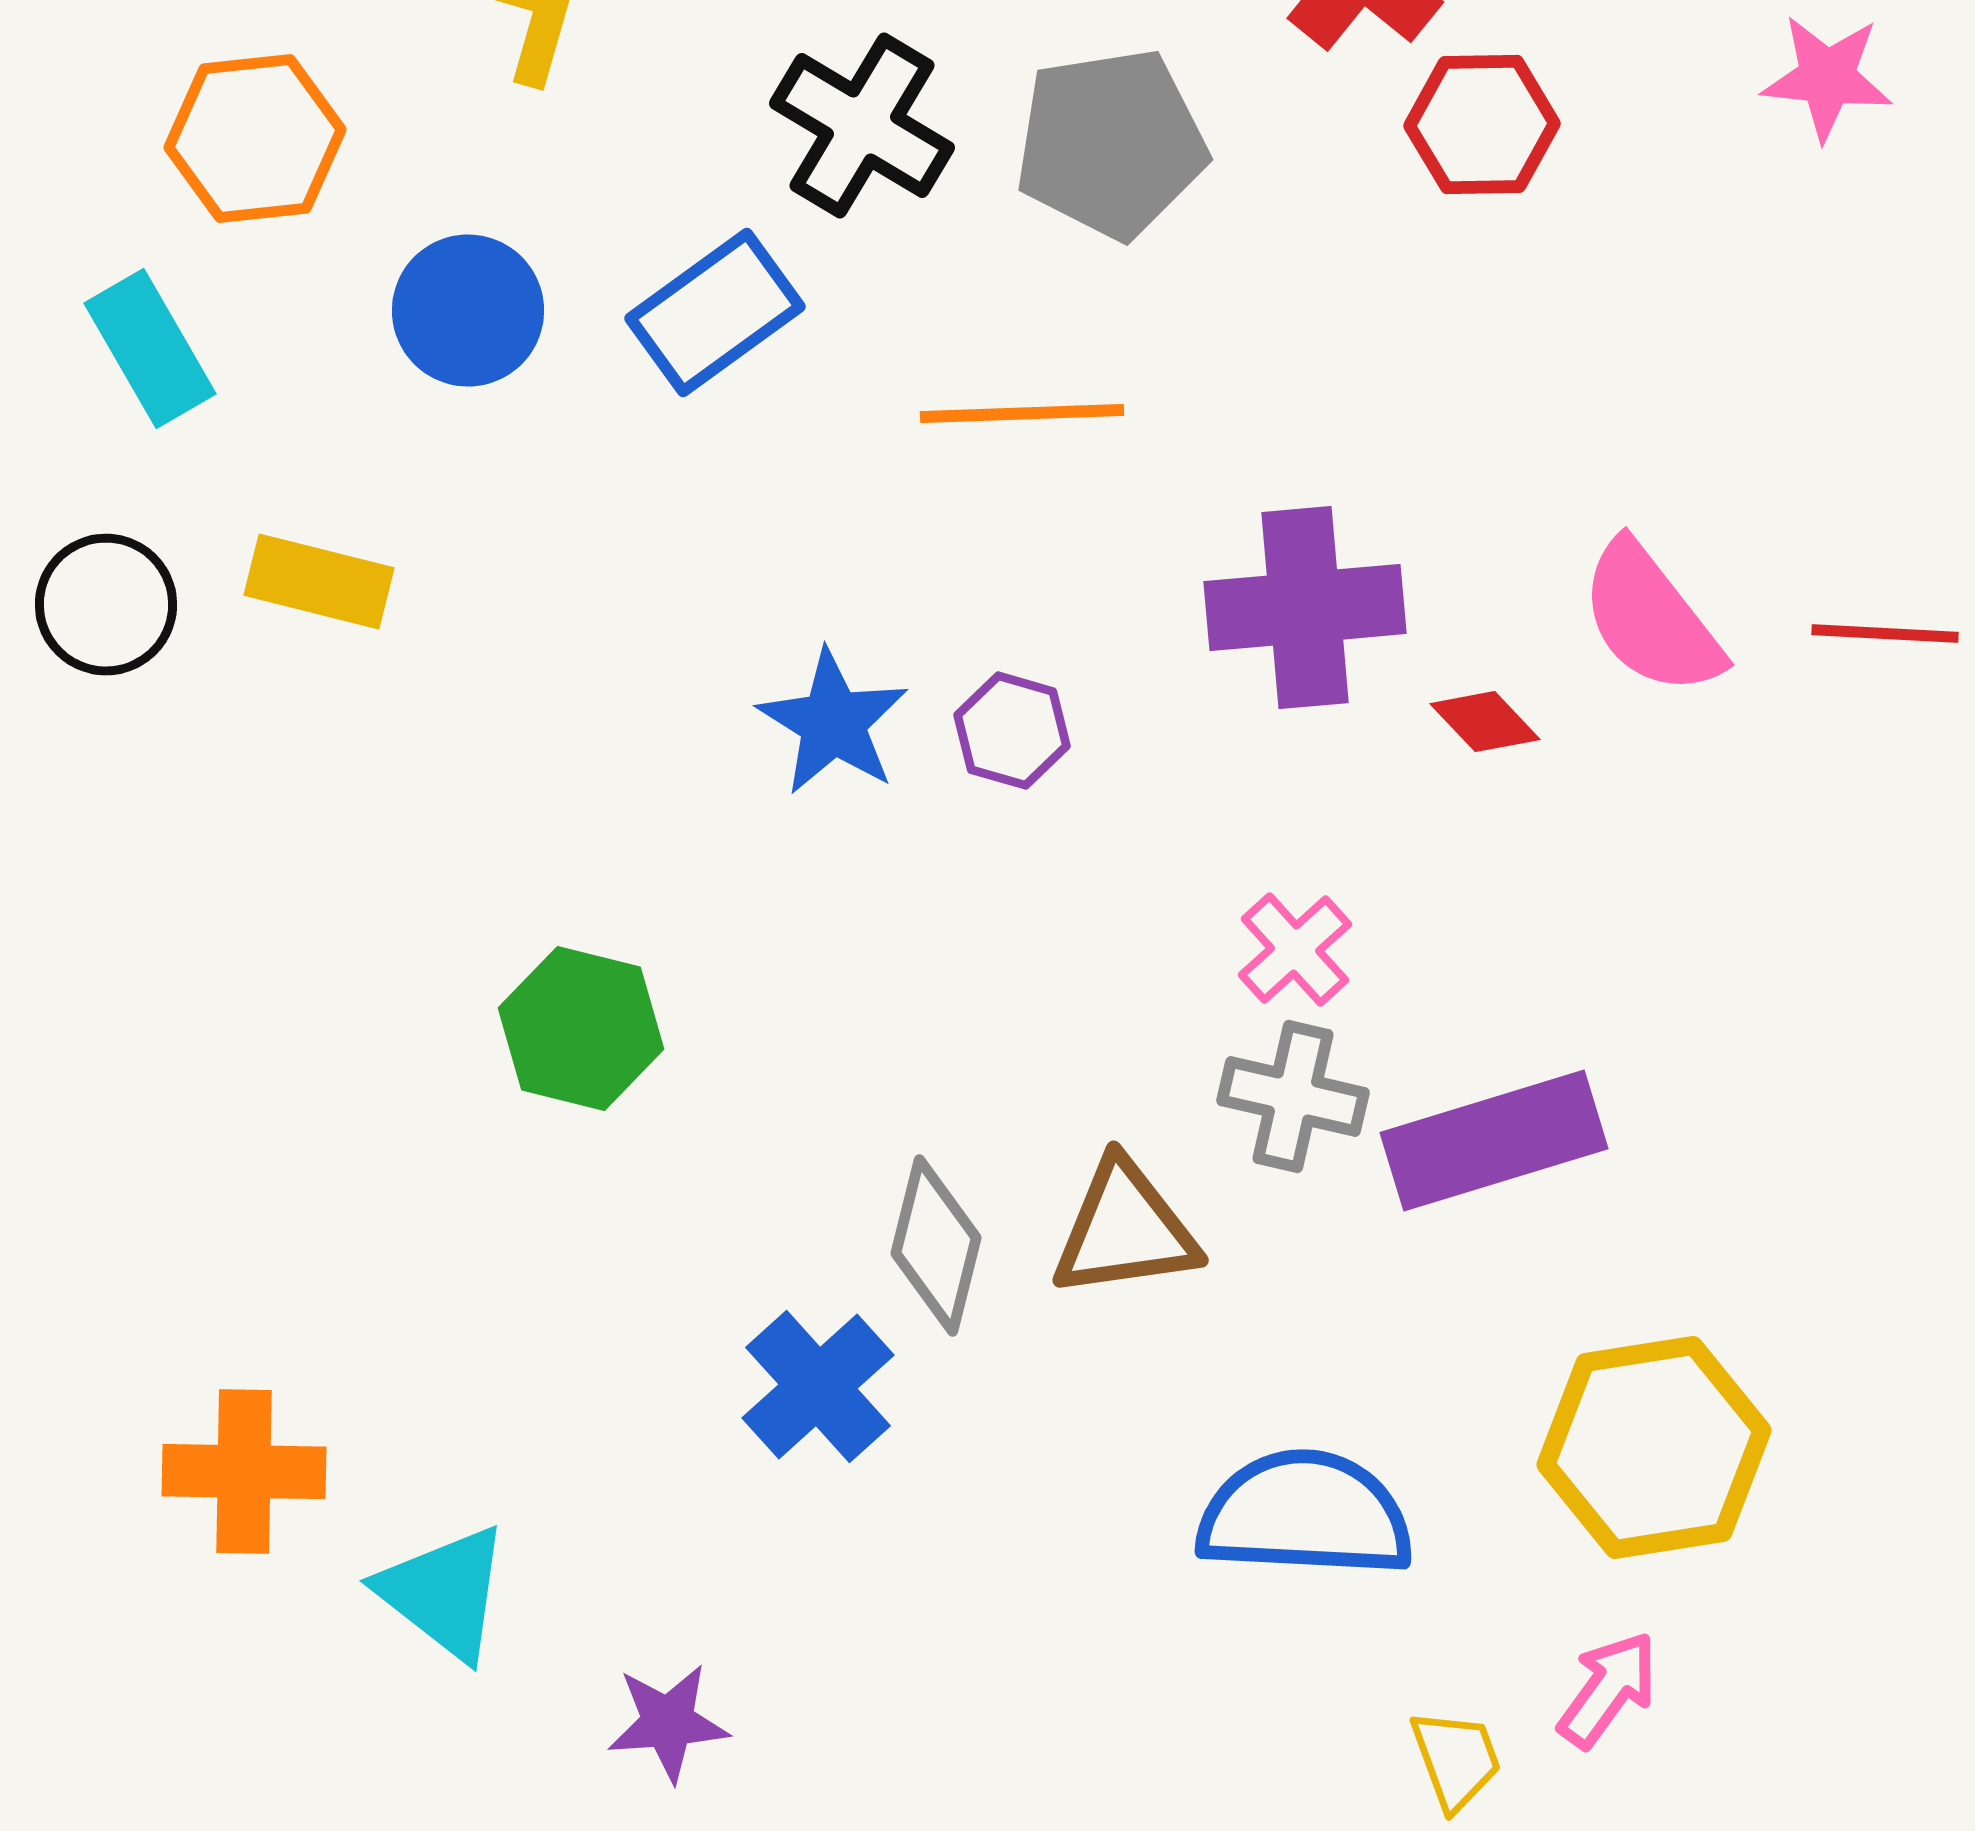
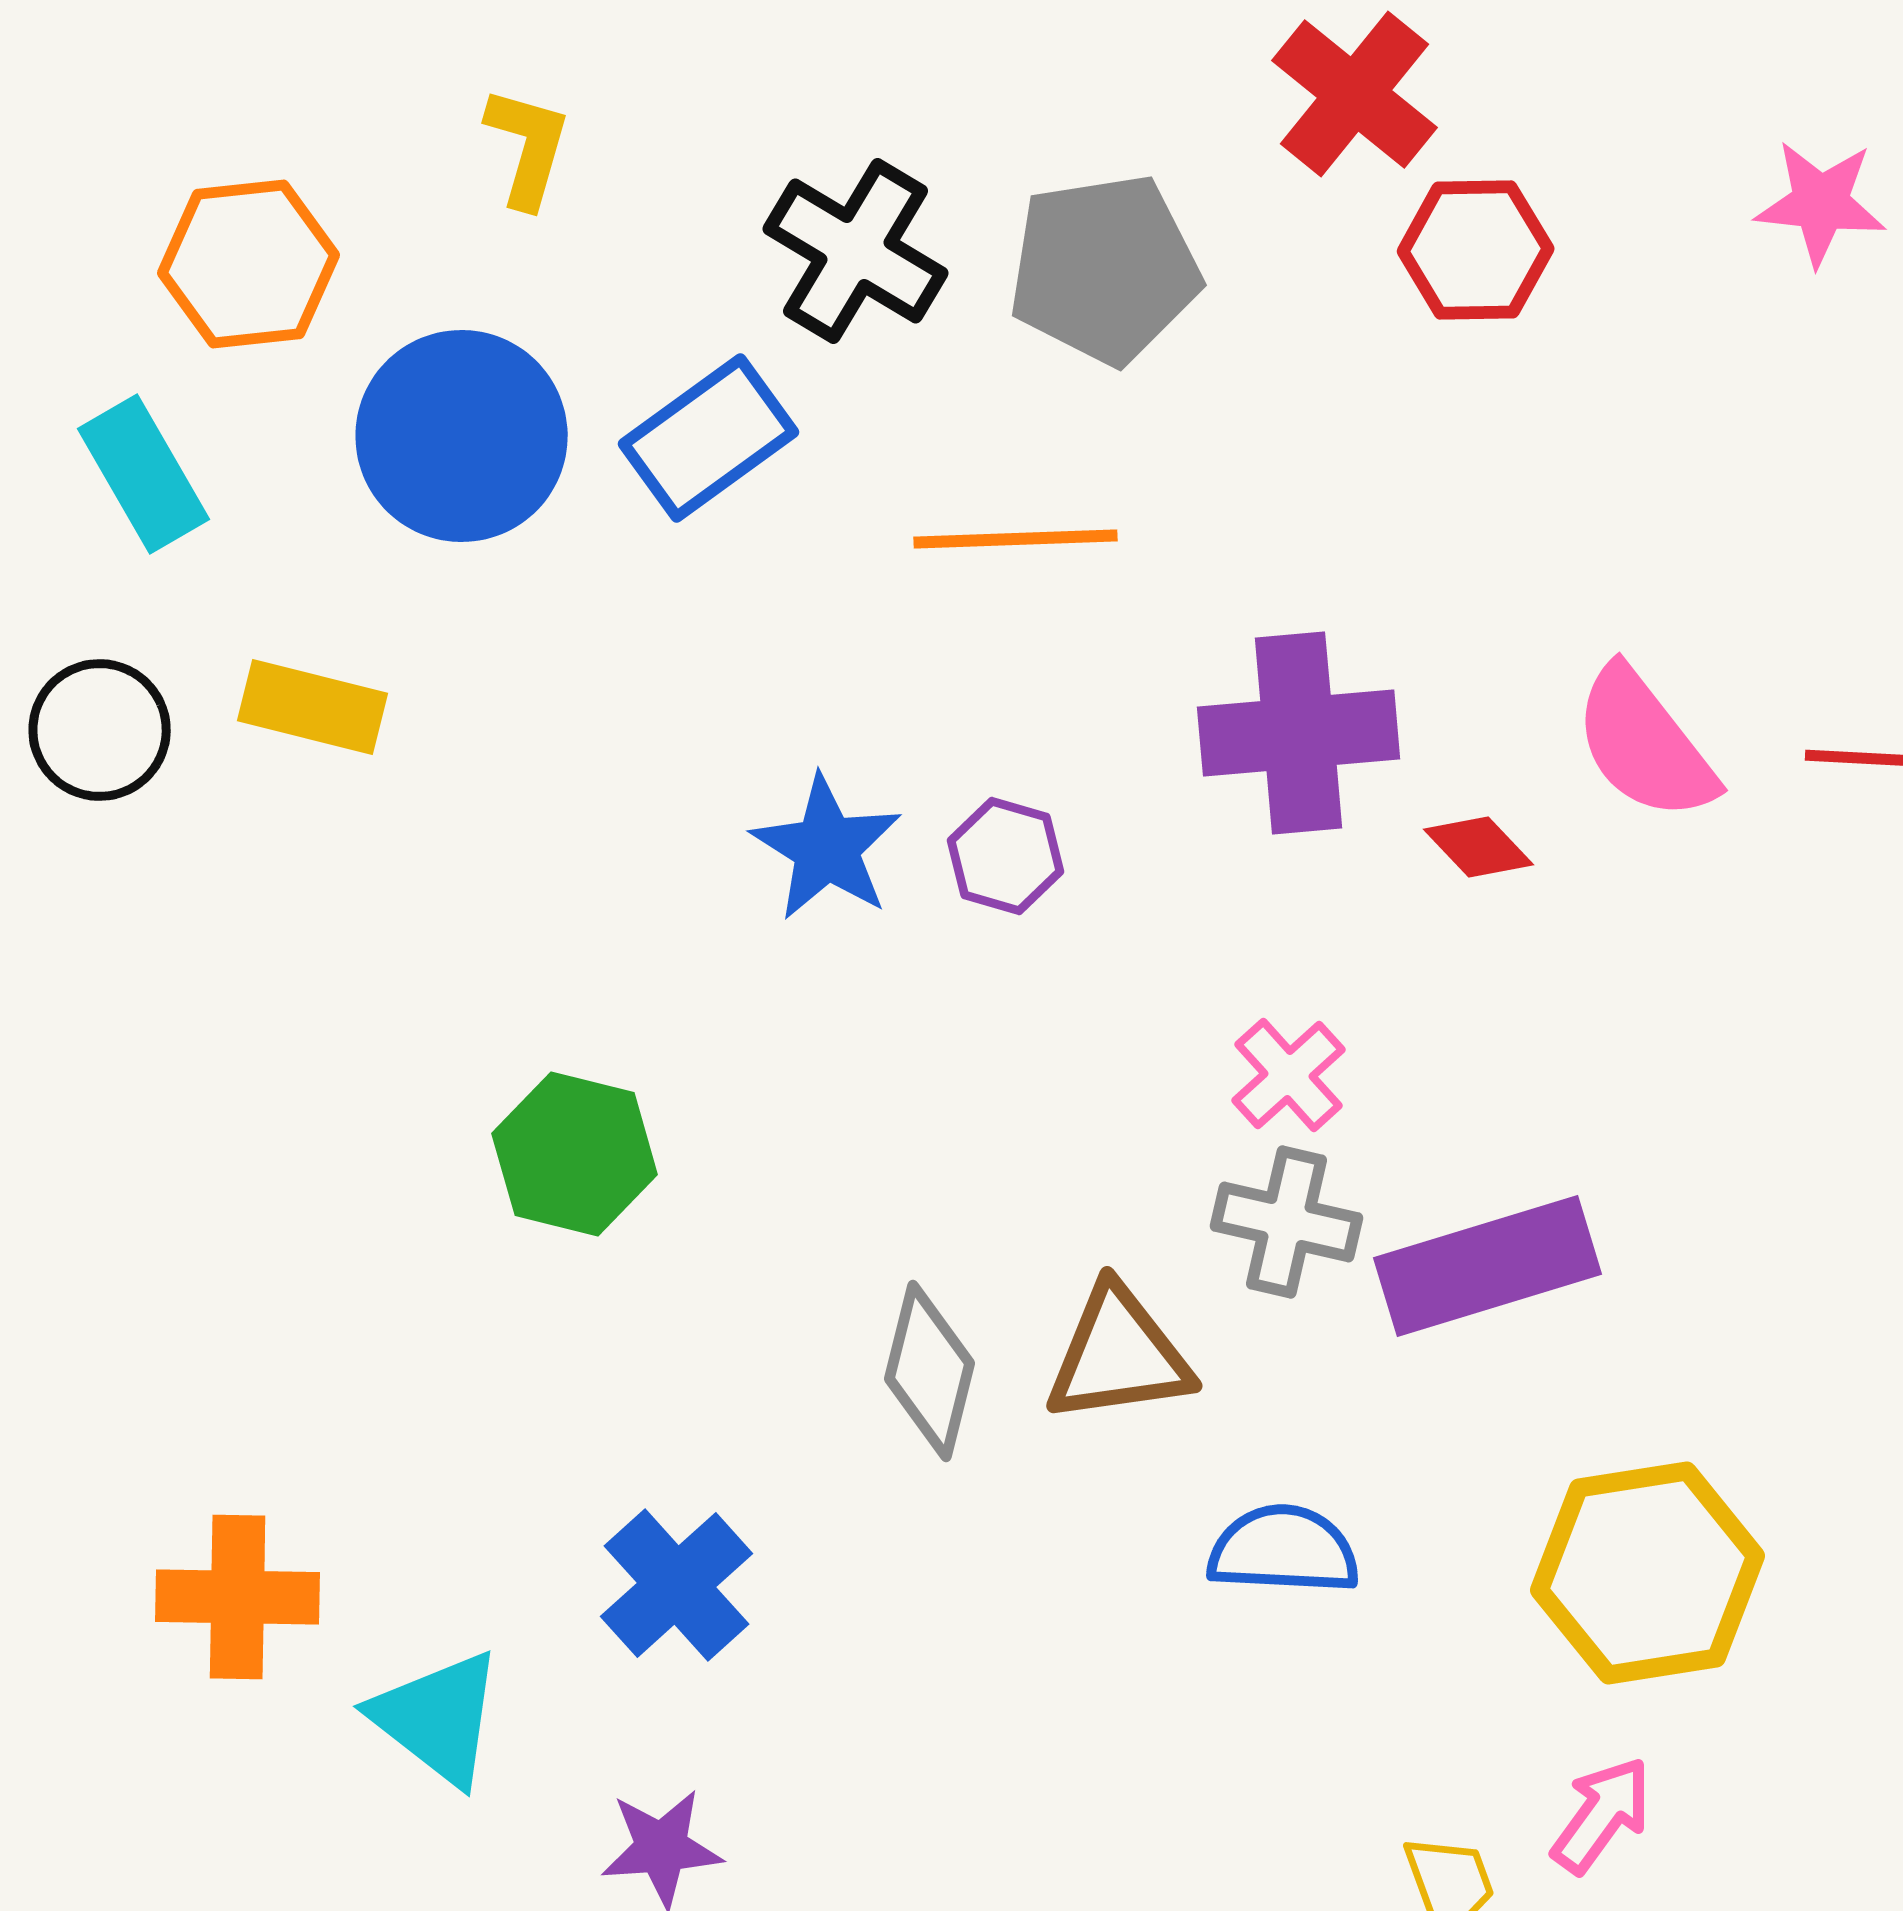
blue circle: (468, 311) -> (462, 436), size x1.4
blue cross: (818, 1387) -> (677, 1585), moved
blue semicircle: (1305, 1515) -> (1284, 1550), moved, size x0.7

